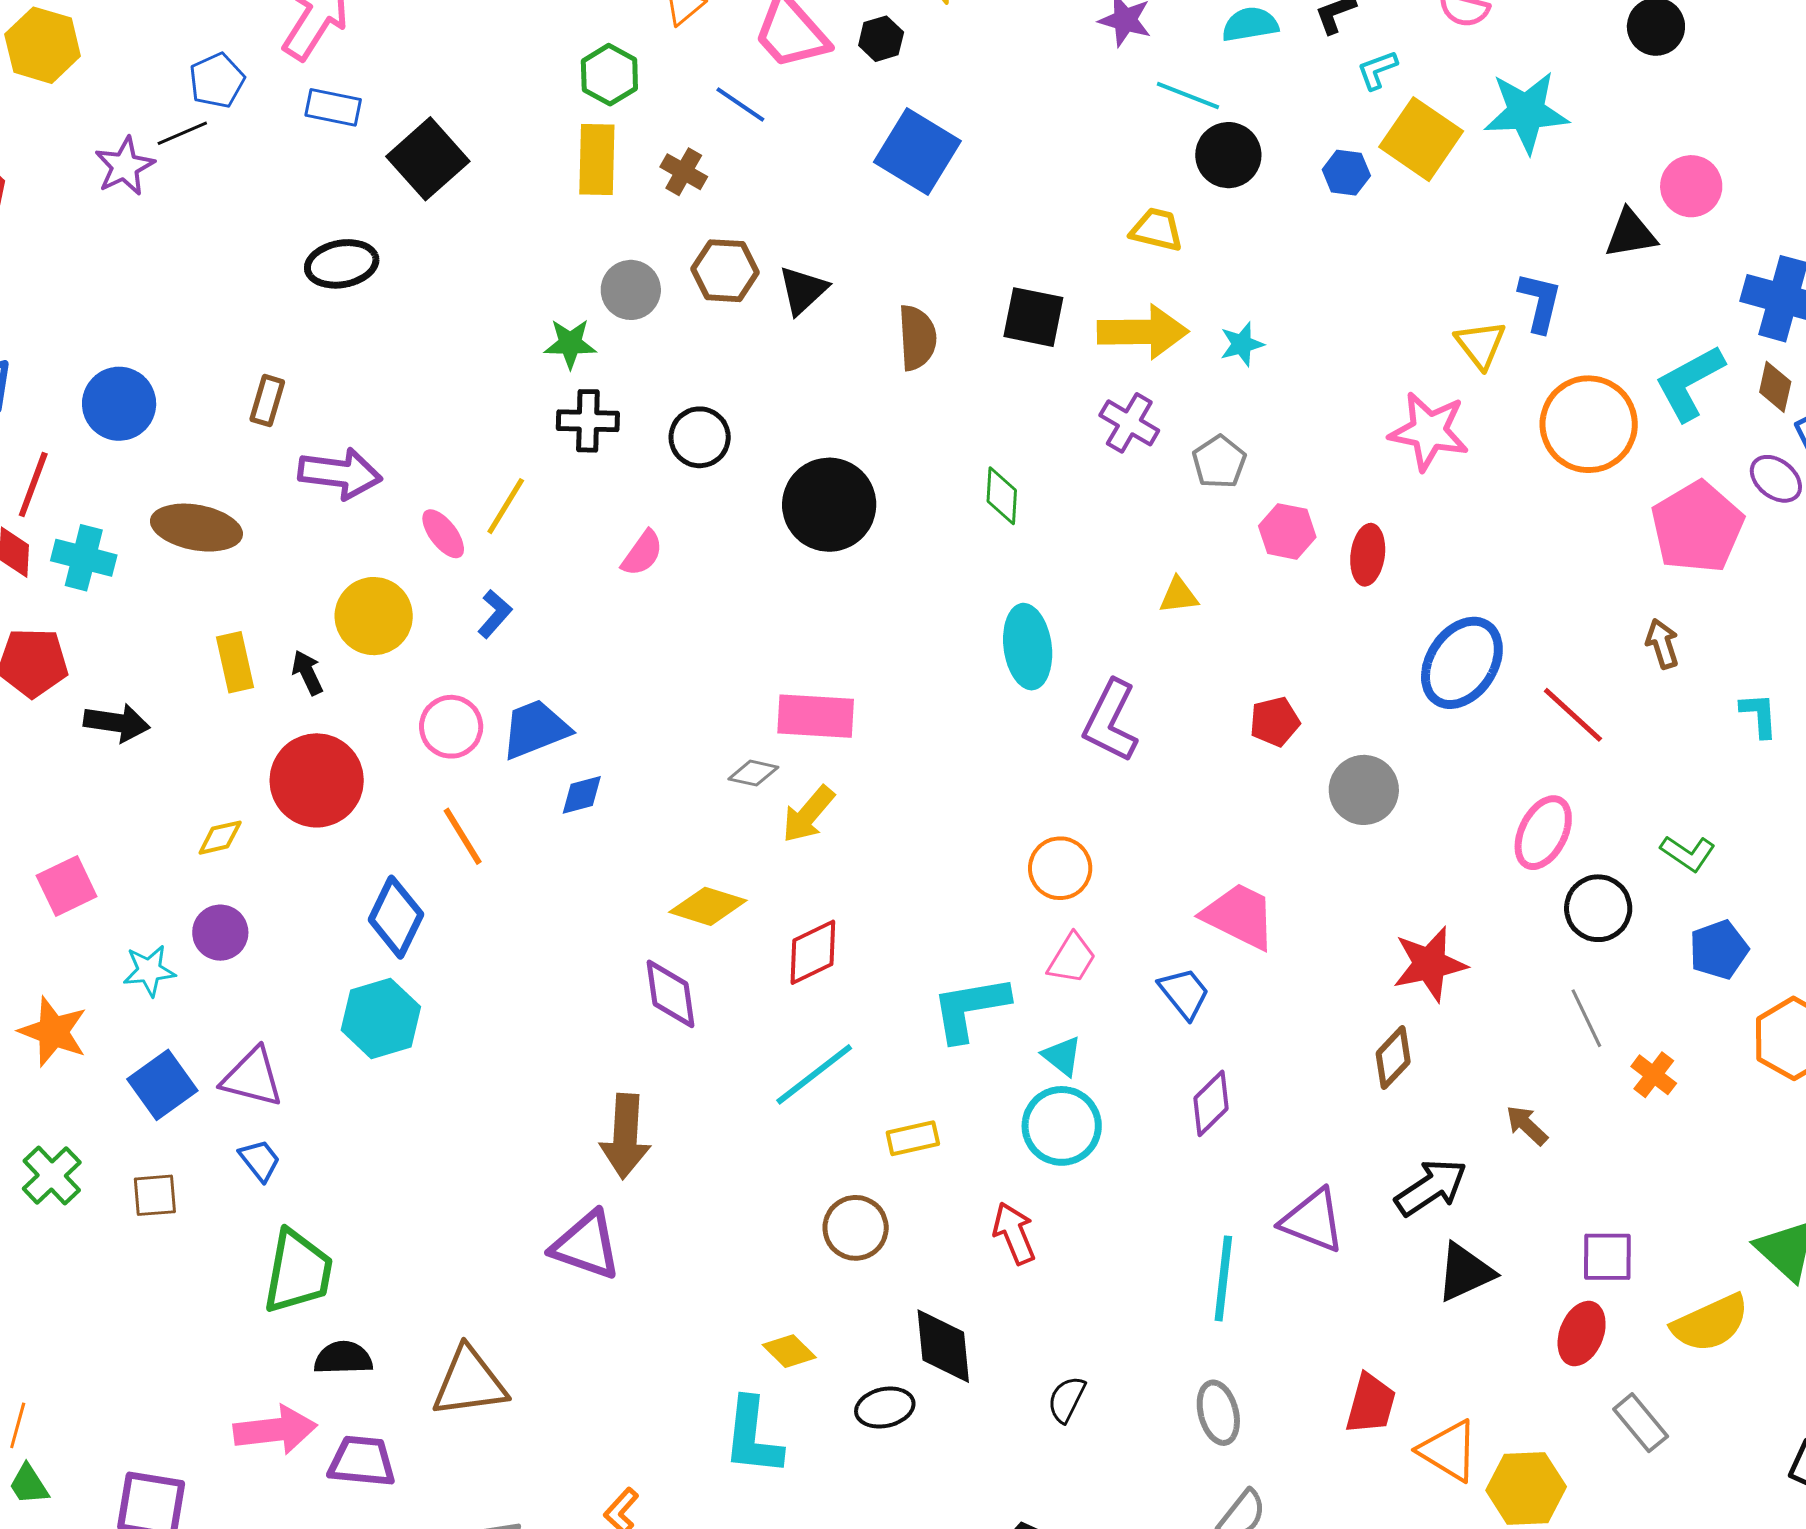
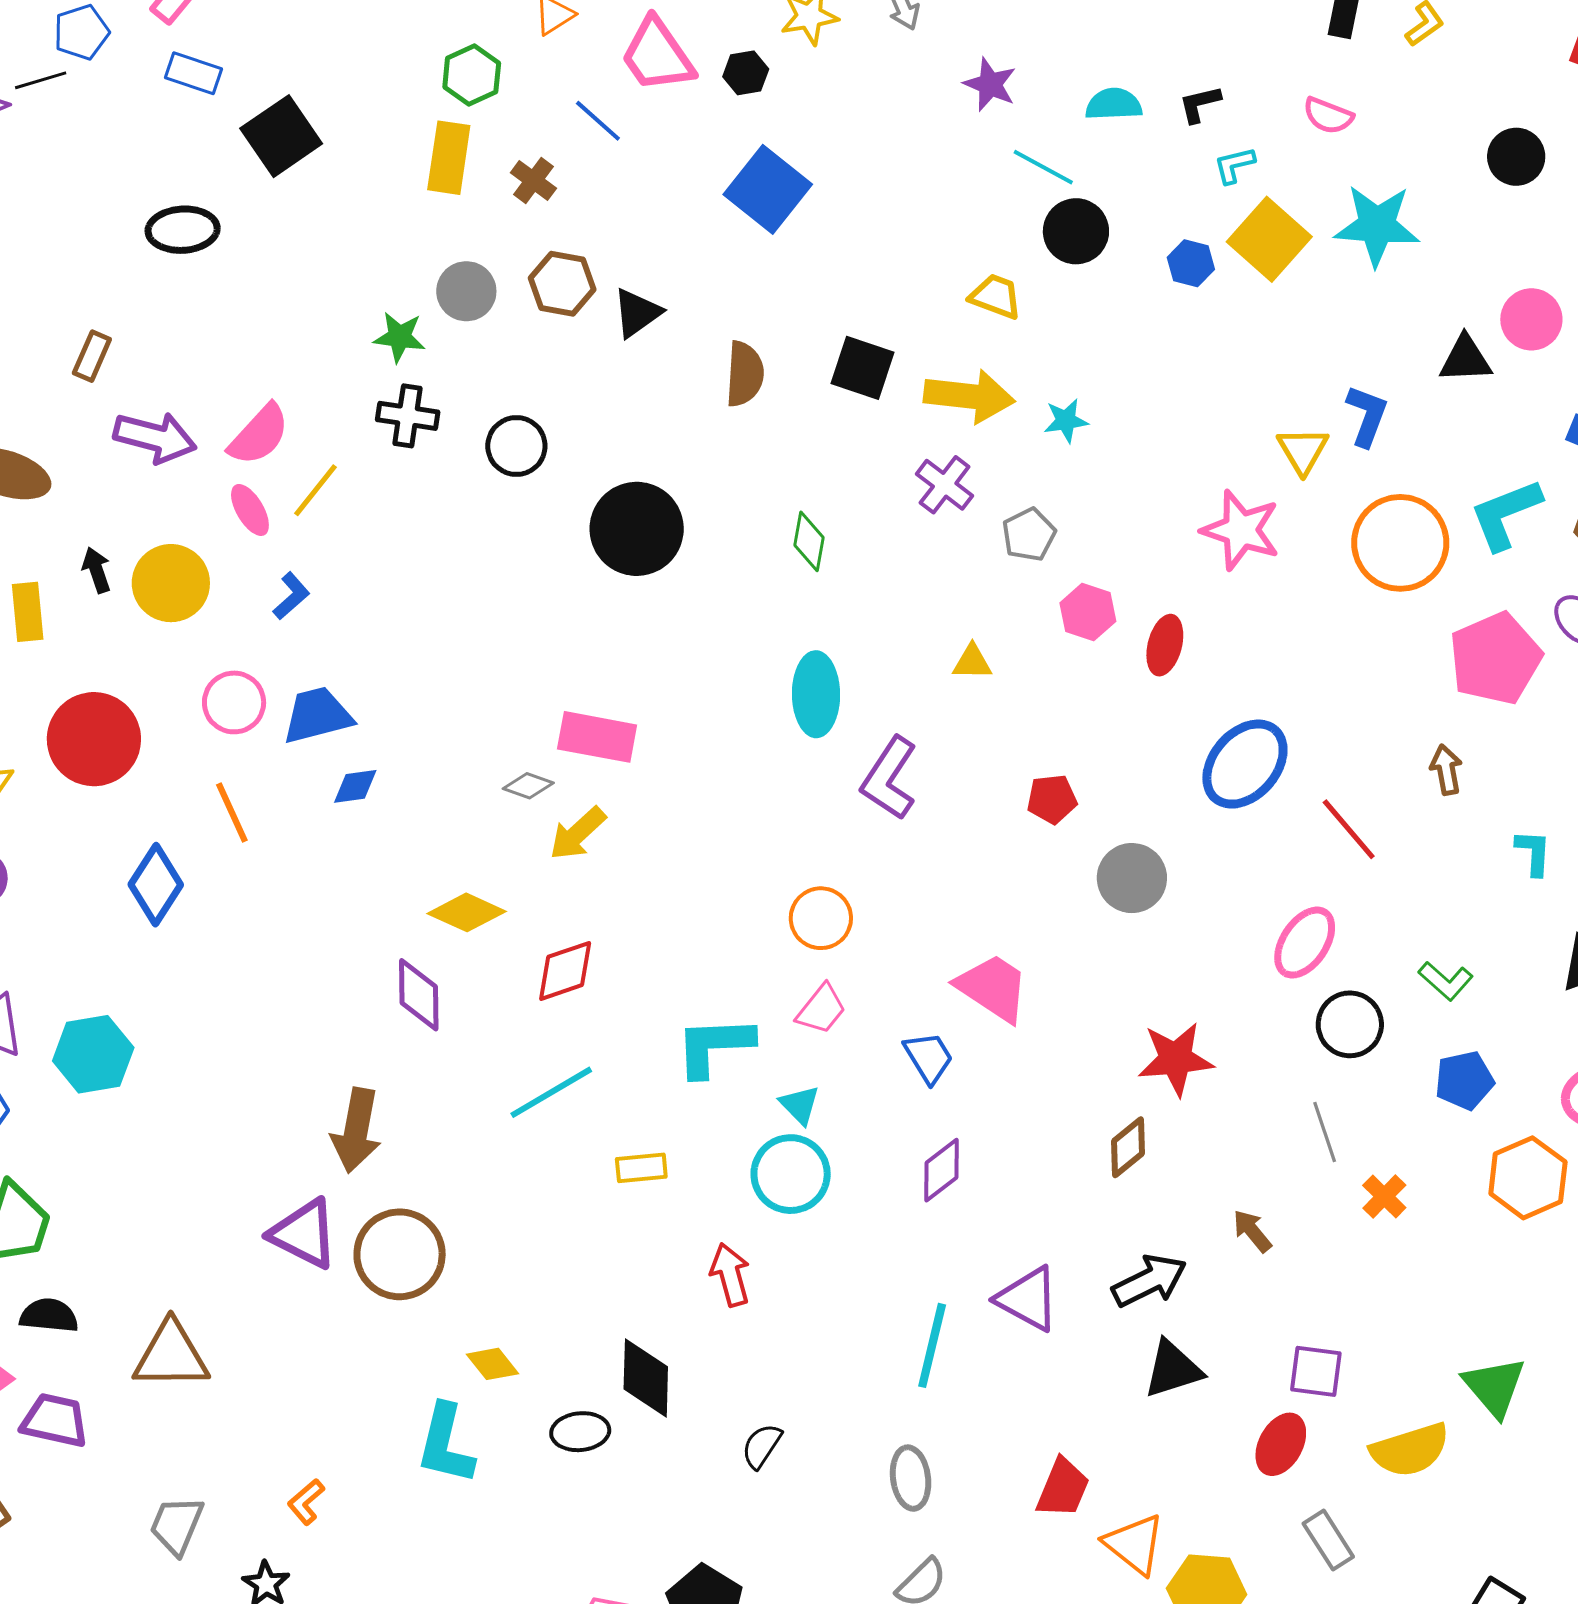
pink semicircle: (642, 553) -> (259, 435), moved, size x1.4
black arrow: (307, 673) -> (97, 570), moved
cyan hexagon: (381, 1018) -> (93, 1054), moved
brown circle: (856, 1228) -> (400, 1254), moved, size x1.4

